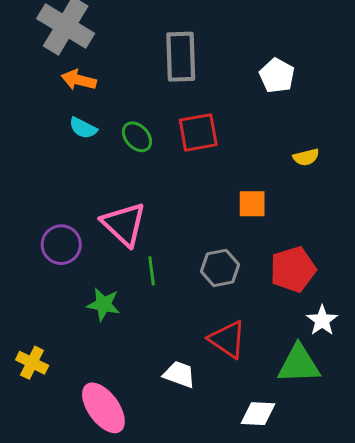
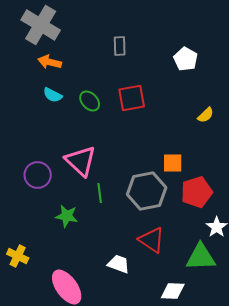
gray rectangle: (181, 57) -> (120, 46), size x0.6
yellow semicircle: (306, 157) -> (206, 115), turned -30
orange square: (252, 204) -> (173, 163), moved
gray hexagon: (220, 268) -> (147, 191), size x1.5

